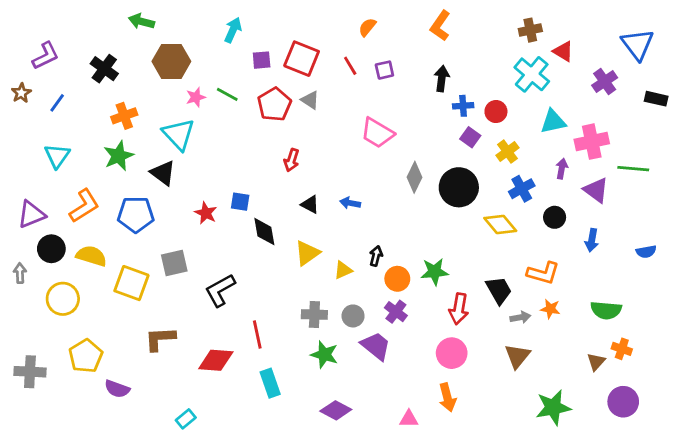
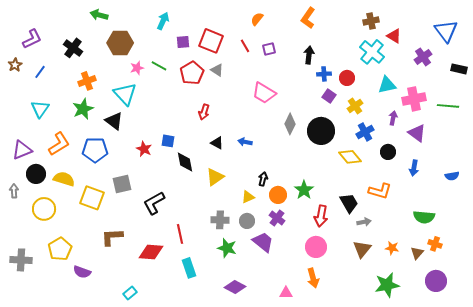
green line: (633, 169) -> (448, 106), moved
yellow triangle: (343, 270) -> (248, 197), moved
green star: (434, 272) -> (304, 190), turned -30
orange star: (550, 309) -> (392, 248), moved

